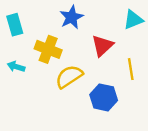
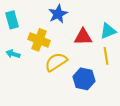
cyan triangle: (133, 20) -> (108, 31), moved
red triangle: (102, 46) -> (83, 37), turned 42

